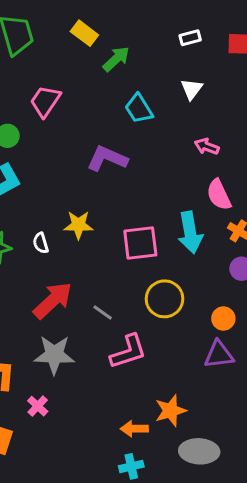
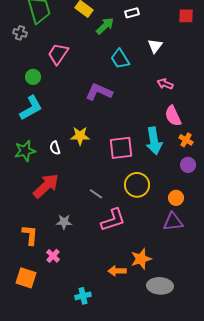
white rectangle: (190, 38) -> (132, 13), moved
red arrow: (53, 300) -> (46, 186), moved
gray star: (54, 355) -> (64, 222), size x0.6
cyan cross: (131, 466) -> (83, 296), moved

